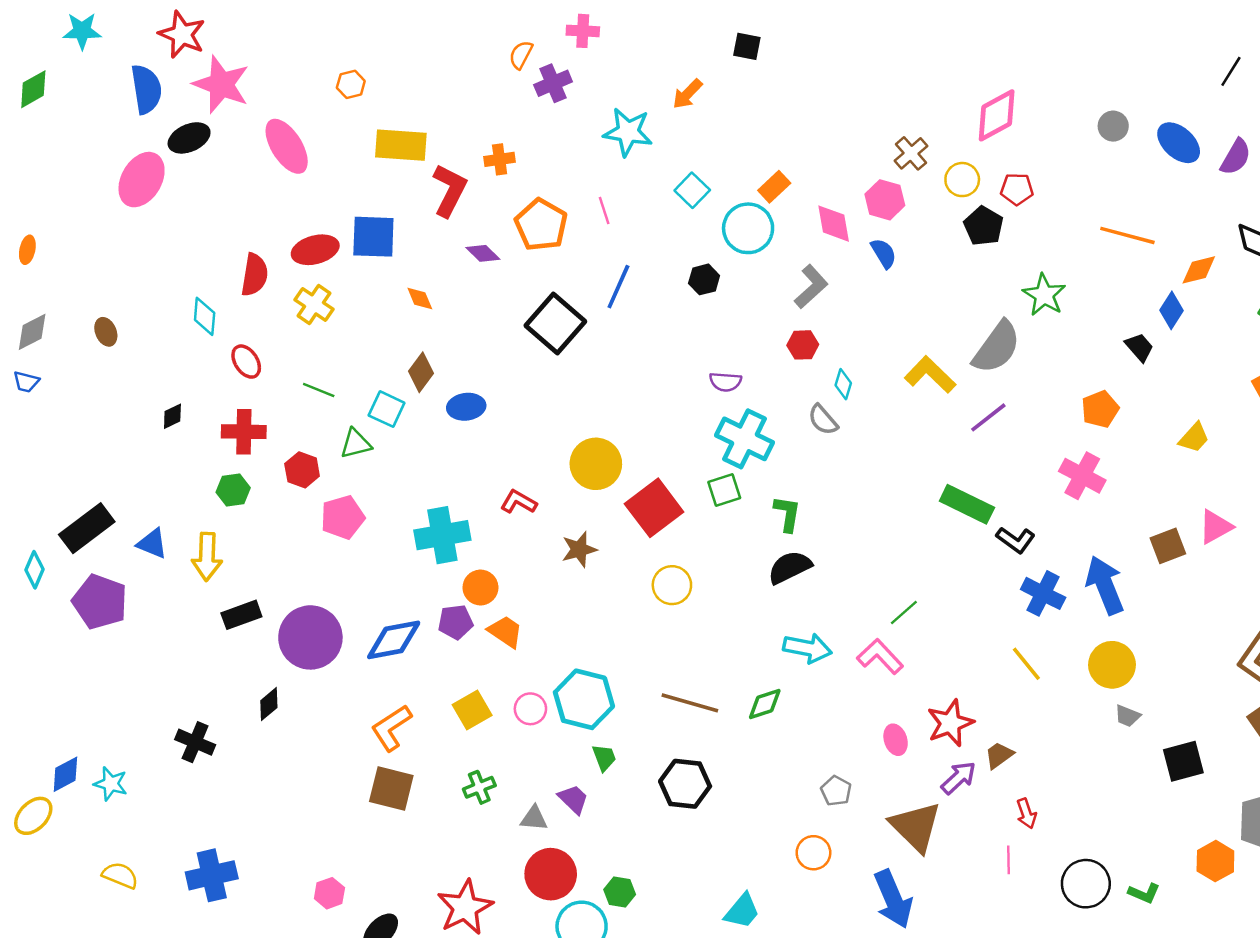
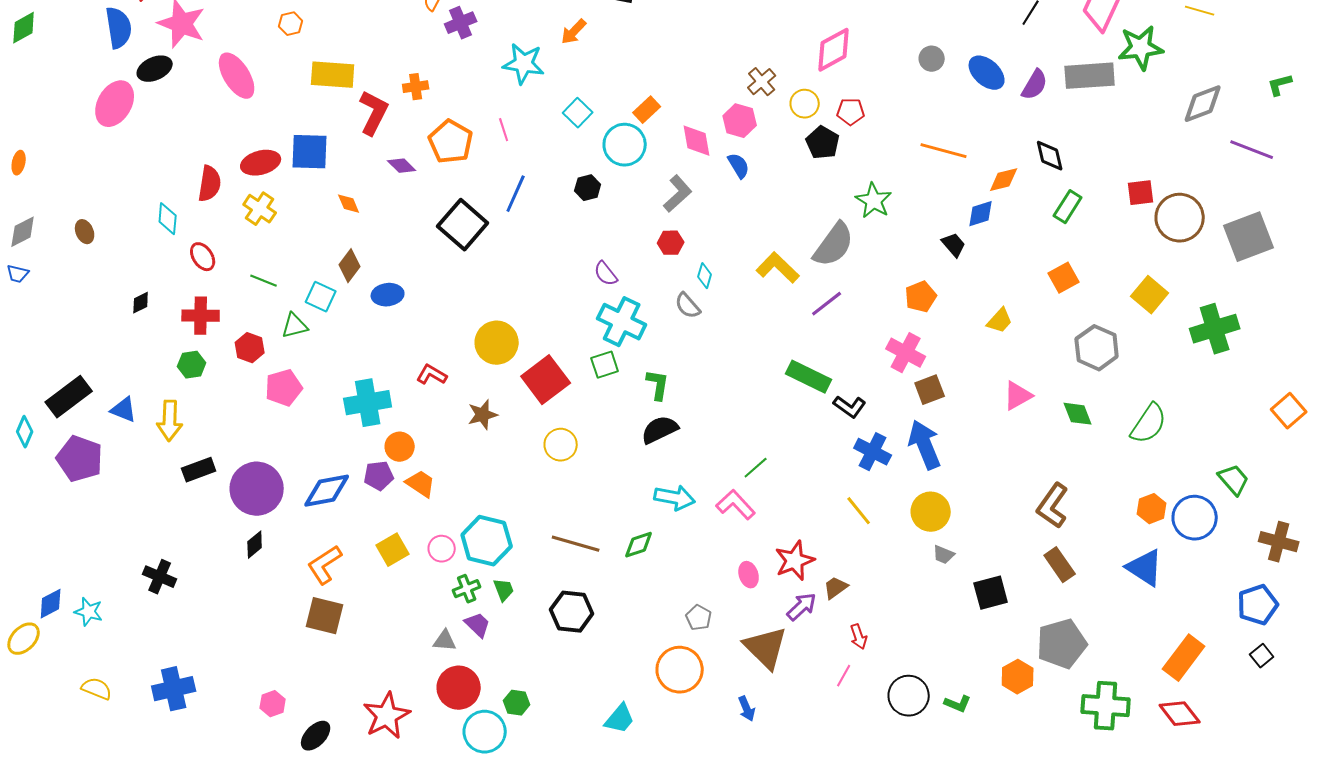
blue diamond: (1171, 310) -> (981, 214), turned 40
purple semicircle: (725, 382) -> (606, 274), turned 48
brown square: (1168, 546) -> (930, 390), moved
black diamond: (269, 704) -> (255, 545), moved
green cross: (479, 787) -> (467, 589), moved
orange circle: (813, 853) -> (680, 670), size x1.6
pink line: (1009, 860) -> (844, 676), turned 30
blue arrow: (893, 899) -> (747, 709), size x0.5

